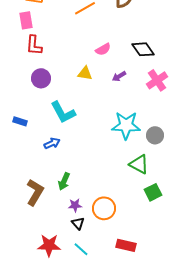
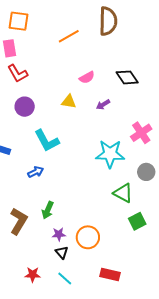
red L-shape: (34, 45) -> (18, 73), turned -35
pink cross: (157, 80) -> (141, 133), moved
gray circle: (155, 135) -> (146, 172), moved
red star: (49, 245) -> (33, 275), size x0.7

